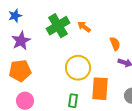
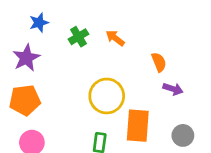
blue star: (15, 16) -> (39, 23), moved
green cross: (58, 26) -> (78, 37), size x0.6

